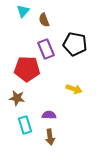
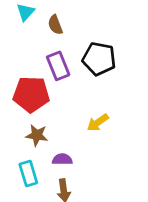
yellow arrow: (74, 89) -> (98, 123), turned 126
brown star: (17, 98) -> (37, 135), moved

